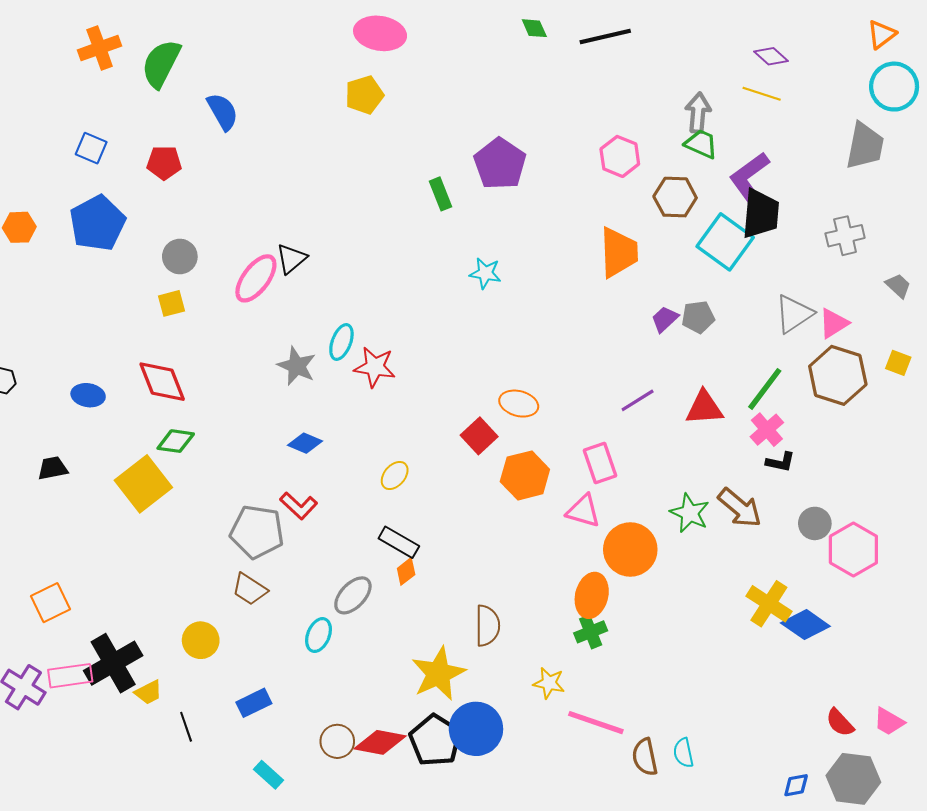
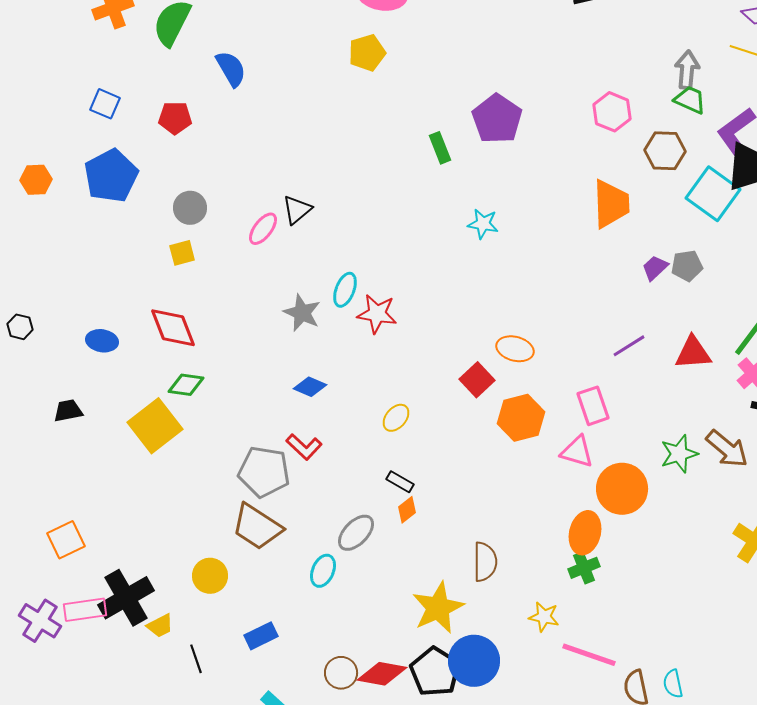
pink ellipse: (256, 278) -> (263, 229), size x0.7
green star: (690, 513) -> (679, 454), turned 30
black rectangle: (399, 542) -> (400, 482), size x0.7
brown trapezoid: (250, 589) -> (257, 527), size x1.5

